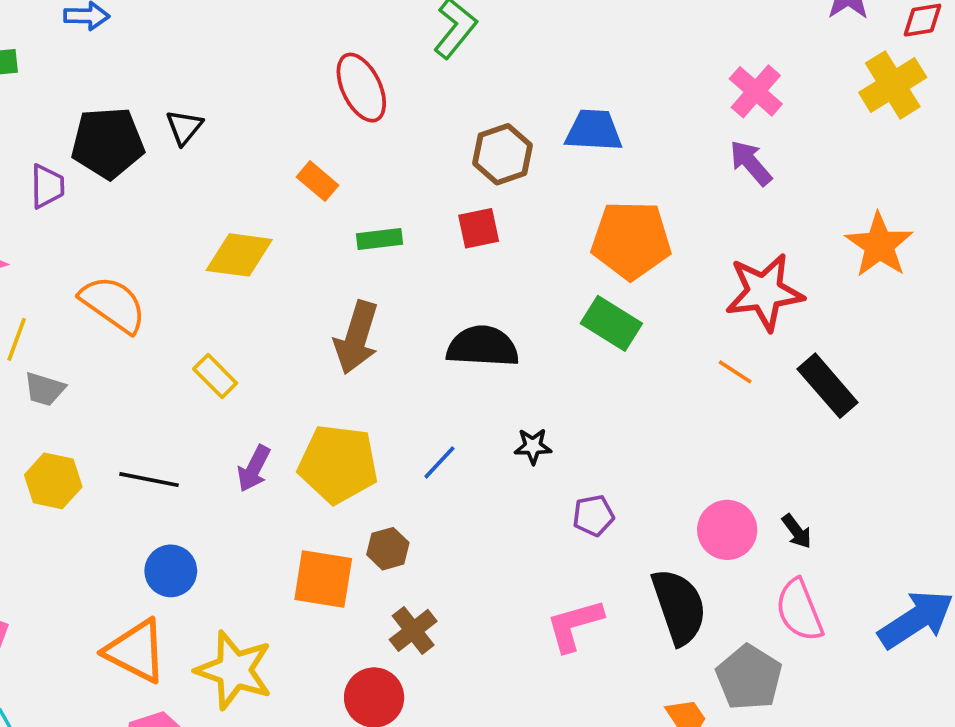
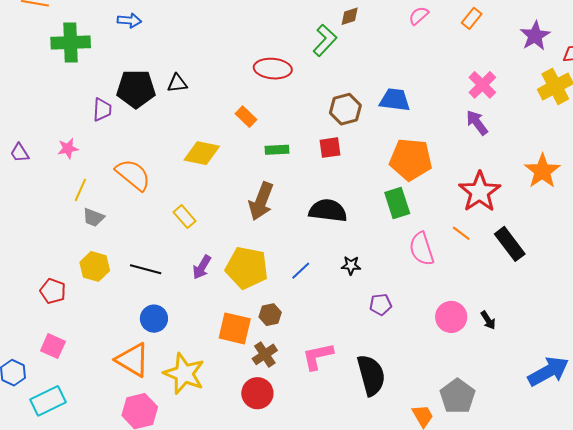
red ellipse: (361, 88) -> (273, 69), turned -63
black triangle: (184, 127) -> (177, 83), turned 40
red star: (764, 292) -> (480, 192), turned -30
green rectangle: (611, 323) -> (397, 203), turned 36
black semicircle: (679, 607) -> (371, 375), moved
pink semicircle: (799, 610) -> (422, 249), moved
pink L-shape: (574, 625) -> (318, 356), moved
brown cross: (413, 630) -> (265, 354), moved

